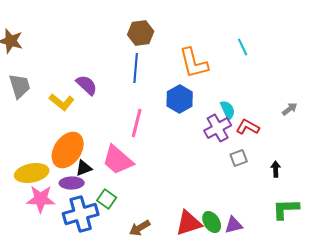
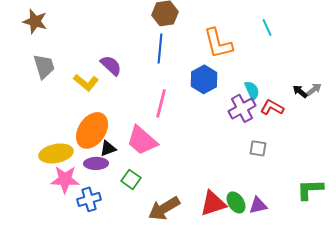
gray square: (239, 158) -> (258, 148), moved, turned 30
black arrow: (276, 169) -> (300, 91), moved, turned -49
blue cross: (81, 214) -> (89, 199), moved, size x0.7
brown arrow: (140, 228) -> (164, 208), size x1.5

